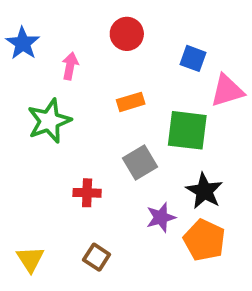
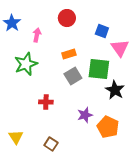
pink triangle: (227, 91) -> (120, 48), turned -48
gray square: (140, 163) -> (73, 76), moved
black star: (204, 191) -> (115, 90), moved
brown square: (97, 257) -> (51, 144), moved

